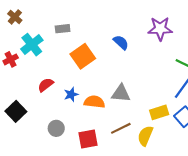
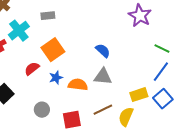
purple star: (160, 29) -> (140, 16), turned 30
blue semicircle: (121, 42) -> (103, 51), moved
orange square: (83, 56) -> (53, 50), moved

